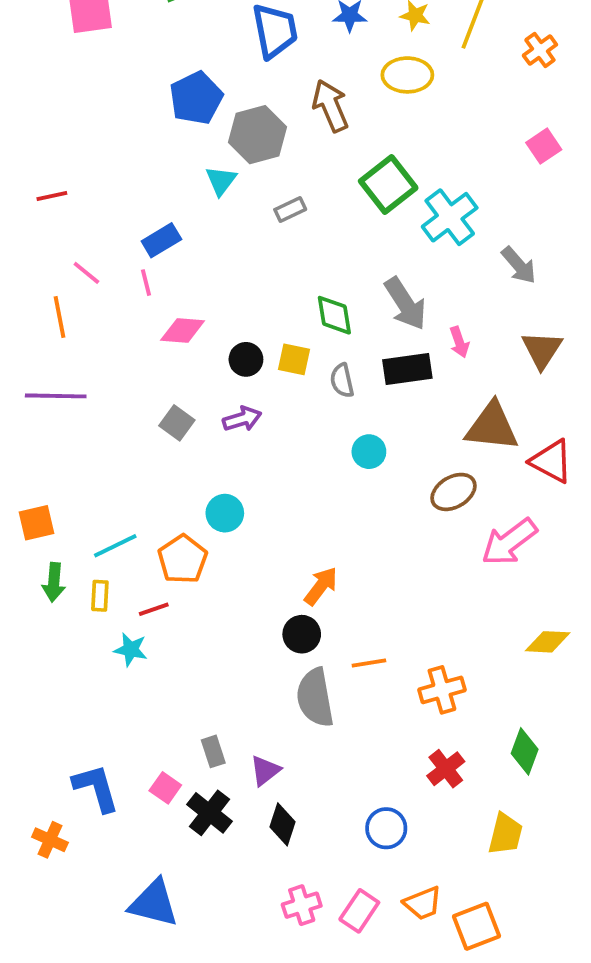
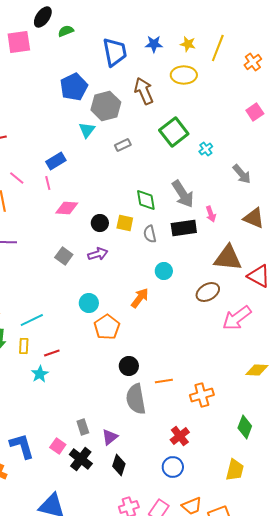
cyan cross: (450, 217) -> (206, 149), size x0.5
brown triangle: (542, 350) -> (254, 218), turned -40
orange pentagon: (183, 559) -> (107, 327), moved
orange arrow: (321, 586) -> (140, 298), moved
cyan star: (131, 650) -> (40, 374), turned 30
red cross: (446, 769) -> (180, 436), moved

